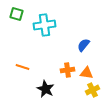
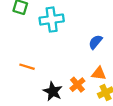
orange cross: (68, 70) -> (77, 85), moved, turned -32

